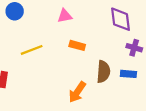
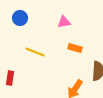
yellow line: (32, 50) -> (35, 52), turned 42

